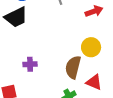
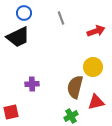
red triangle: (94, 82) -> (96, 102), turned -36

